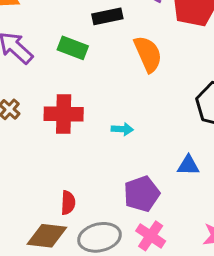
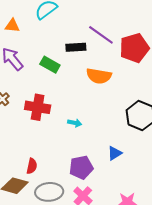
orange semicircle: (148, 54) -> (99, 76), turned 115
blue triangle: (188, 165) -> (115, 153), turned -42

